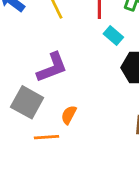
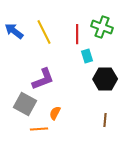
cyan rectangle: (113, 36) -> (87, 56), turned 32

